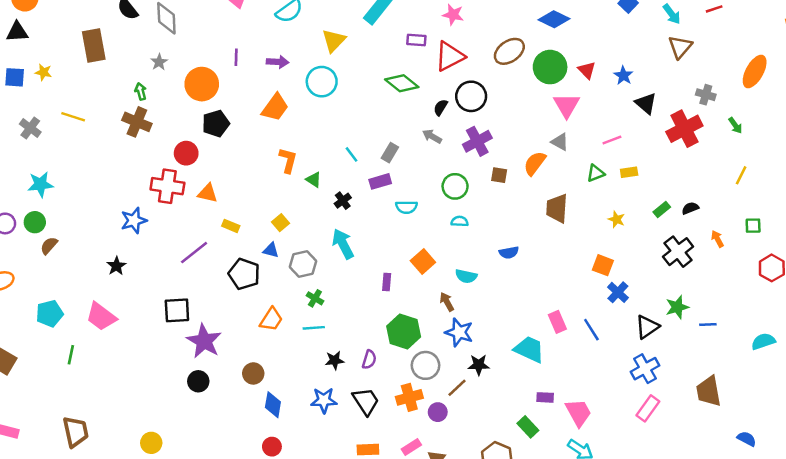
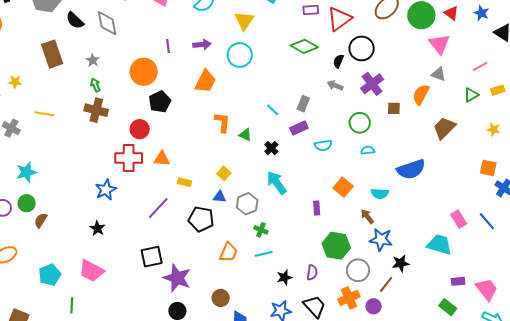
gray star: (159, 62) -> (93, 60), moved
brown trapezoid: (557, 208) -> (444, 128), turned 50
blue semicircle: (509, 253) -> (411, 169), size x1.8

